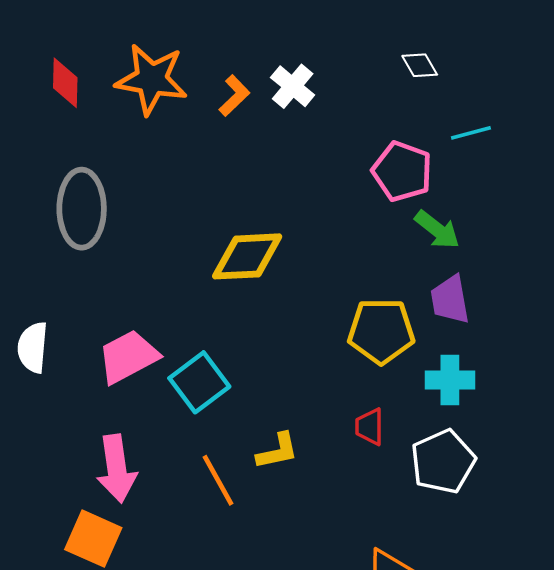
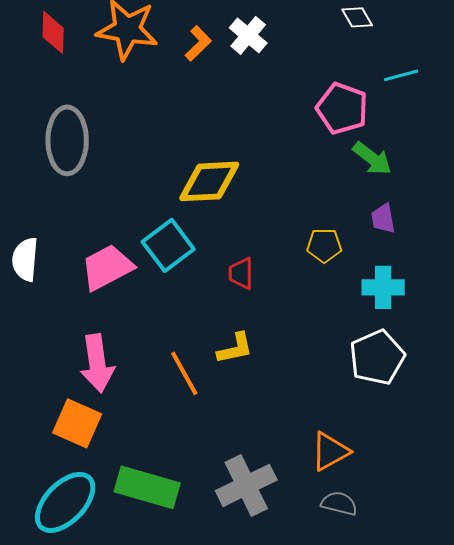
purple trapezoid: (450, 300) -> (383, 218), size x0.7
yellow pentagon: (381, 331) -> (324, 245), size x0.6
cyan square: (199, 382) -> (168, 245), moved
red trapezoid: (370, 427) -> (241, 273), moved

